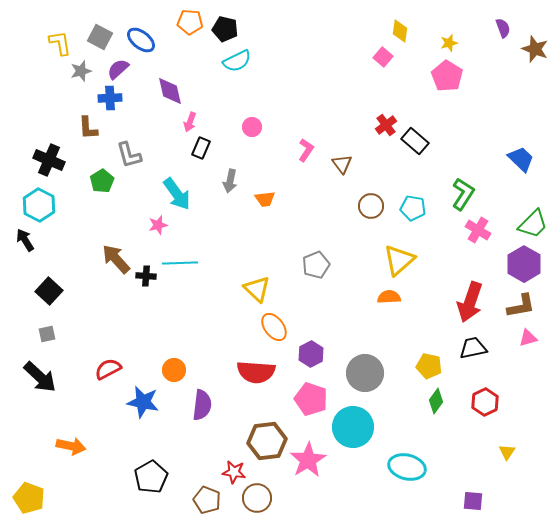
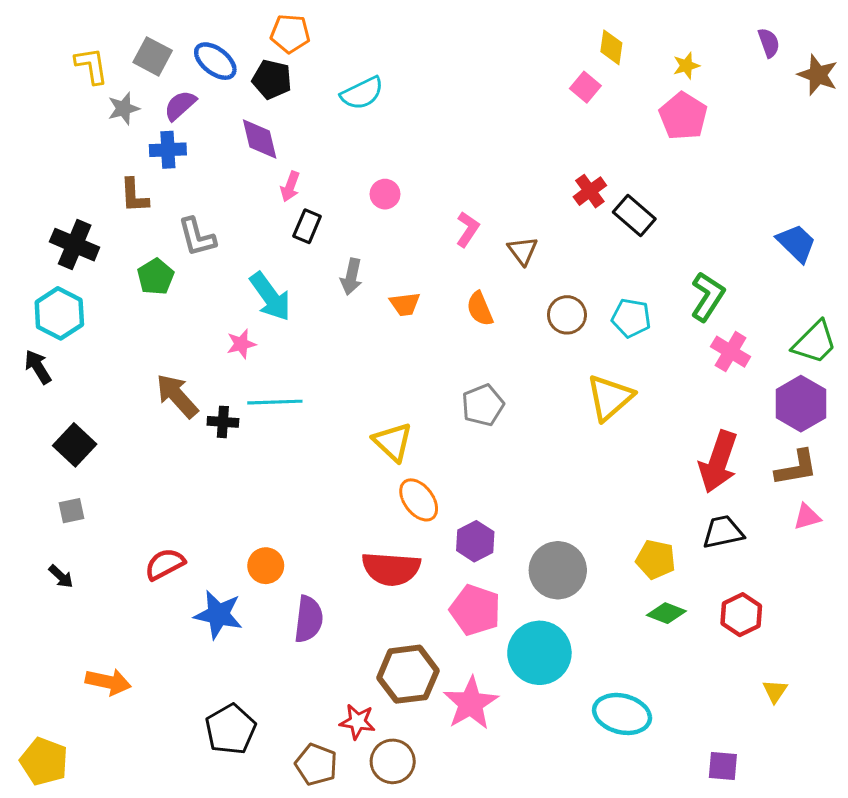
black pentagon: (225, 29) -> (272, 79), moved
orange semicircle: (389, 297) -> (480, 309), moved, turned -110
black arrow: (40, 377) -> (61, 576), size x0.5
green diamond: (436, 401) -> (666, 613), turned 75

